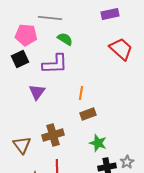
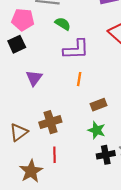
purple L-shape: (55, 64) -> (76, 49), moved
brown rectangle: (88, 114) -> (99, 105), moved
brown triangle: (22, 145) -> (19, 132), turned 30

